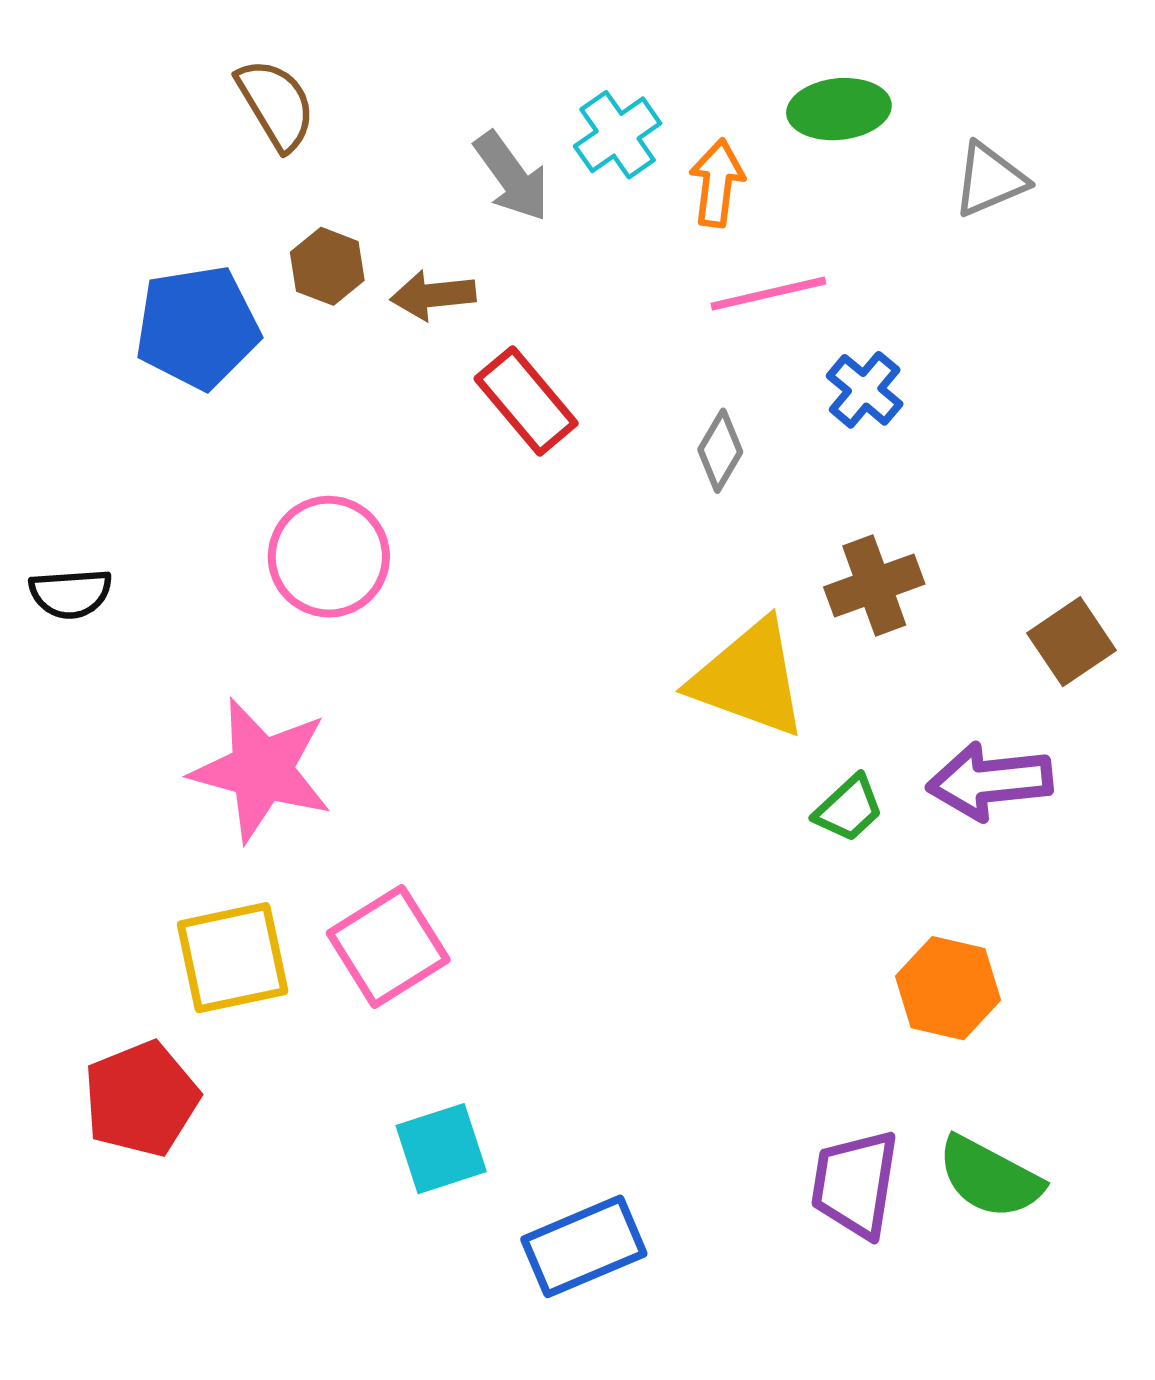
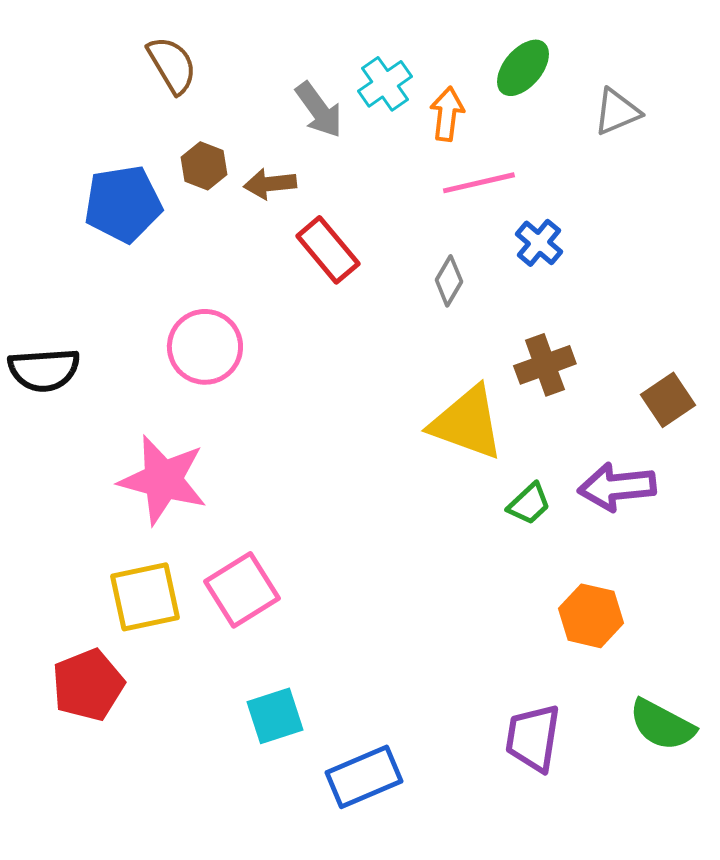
green ellipse: (839, 109) -> (523, 68), turned -44
black semicircle: (71, 594) -> (44, 370), size x1.4
green semicircle: (990, 1177) -> (662, 725), moved

